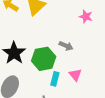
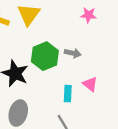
green hexagon: (44, 59) -> (45, 56), moved

